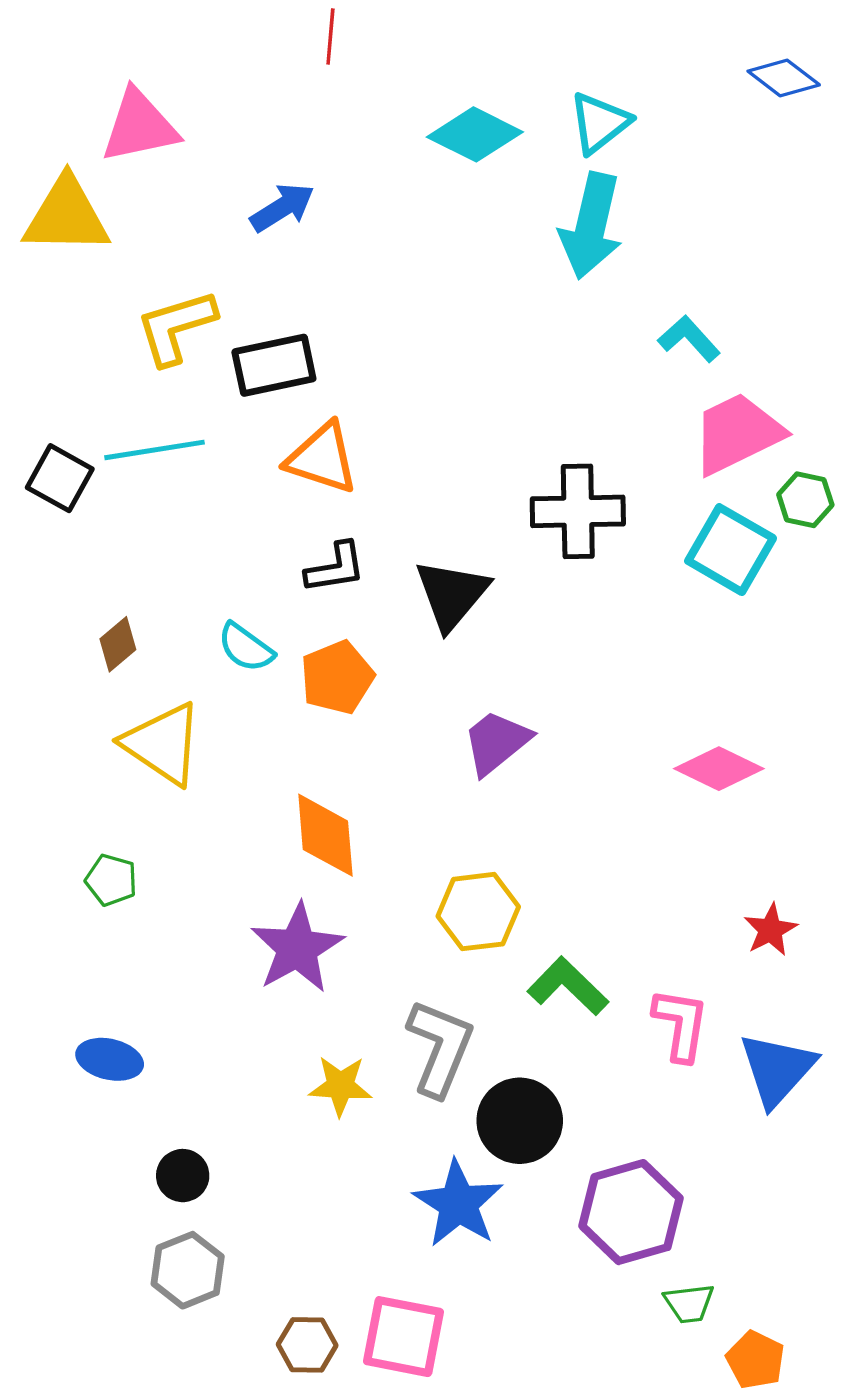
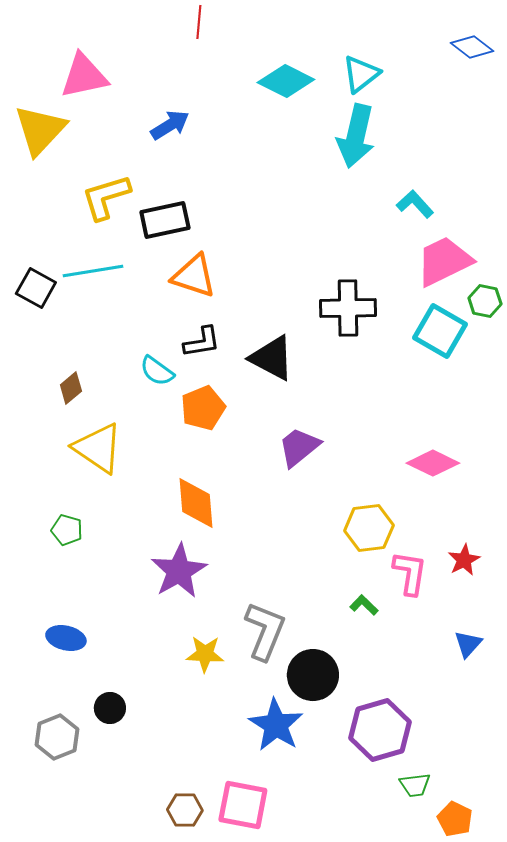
yellow triangle: (66, 216) -> (40, 130), turned -48
black triangle: (452, 594) -> (272, 358), turned -42
cyan semicircle: (246, 648) -> (157, 371), moved
yellow hexagon: (478, 912) -> (369, 528), moved
green L-shape: (568, 986) -> (364, 605), moved, size x0.6
pink L-shape: (681, 1024) -> (410, 573), moved
blue triangle: (777, 1069) -> (468, 644), size x0.6
gray hexagon: (188, 1270) -> (57, 737), moved

